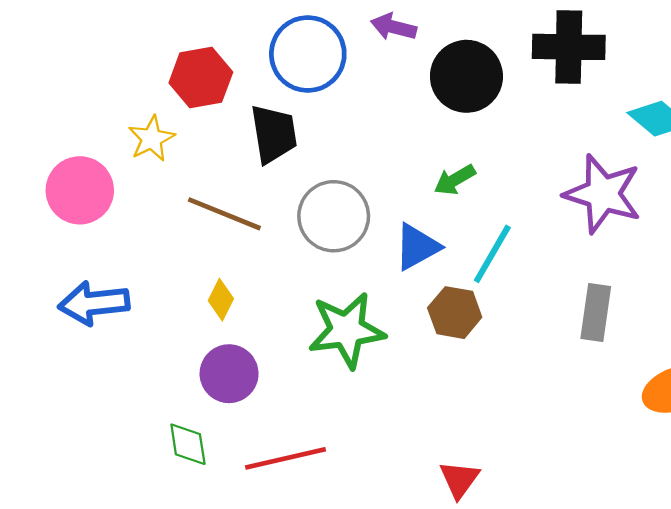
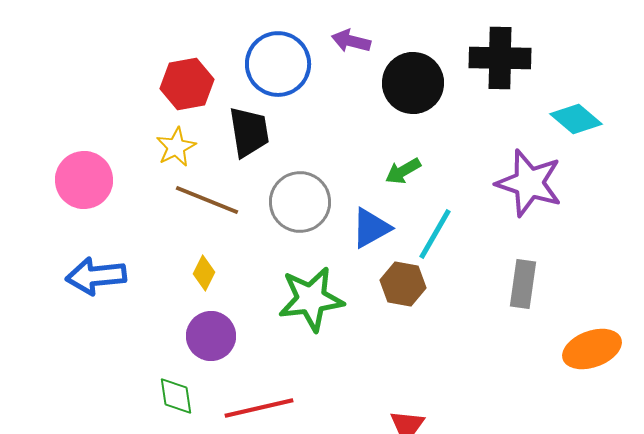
yellow star: (151, 139) -> (176, 147), moved

